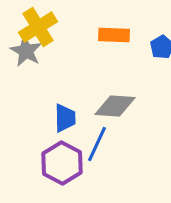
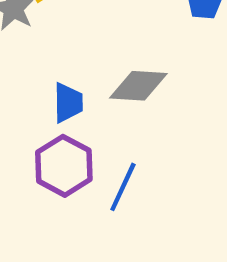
blue line: (97, 144) -> (123, 187), moved

